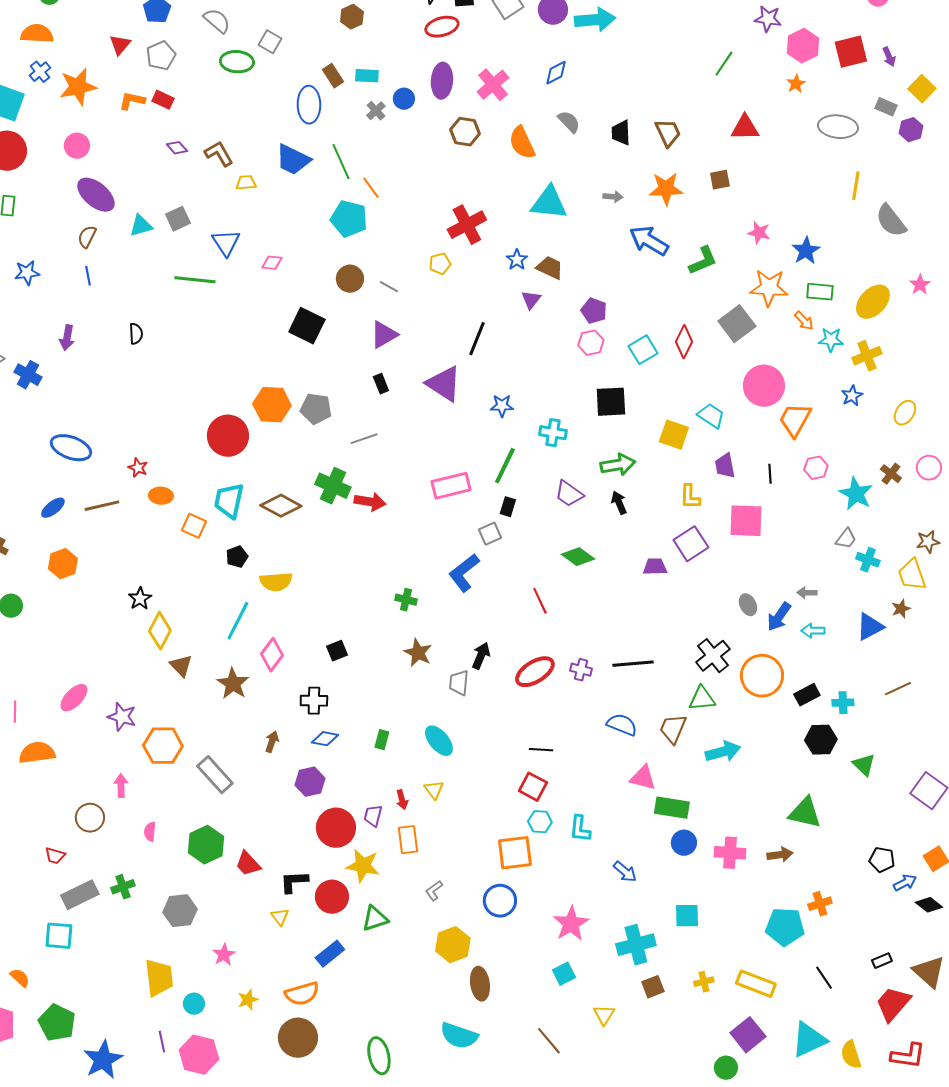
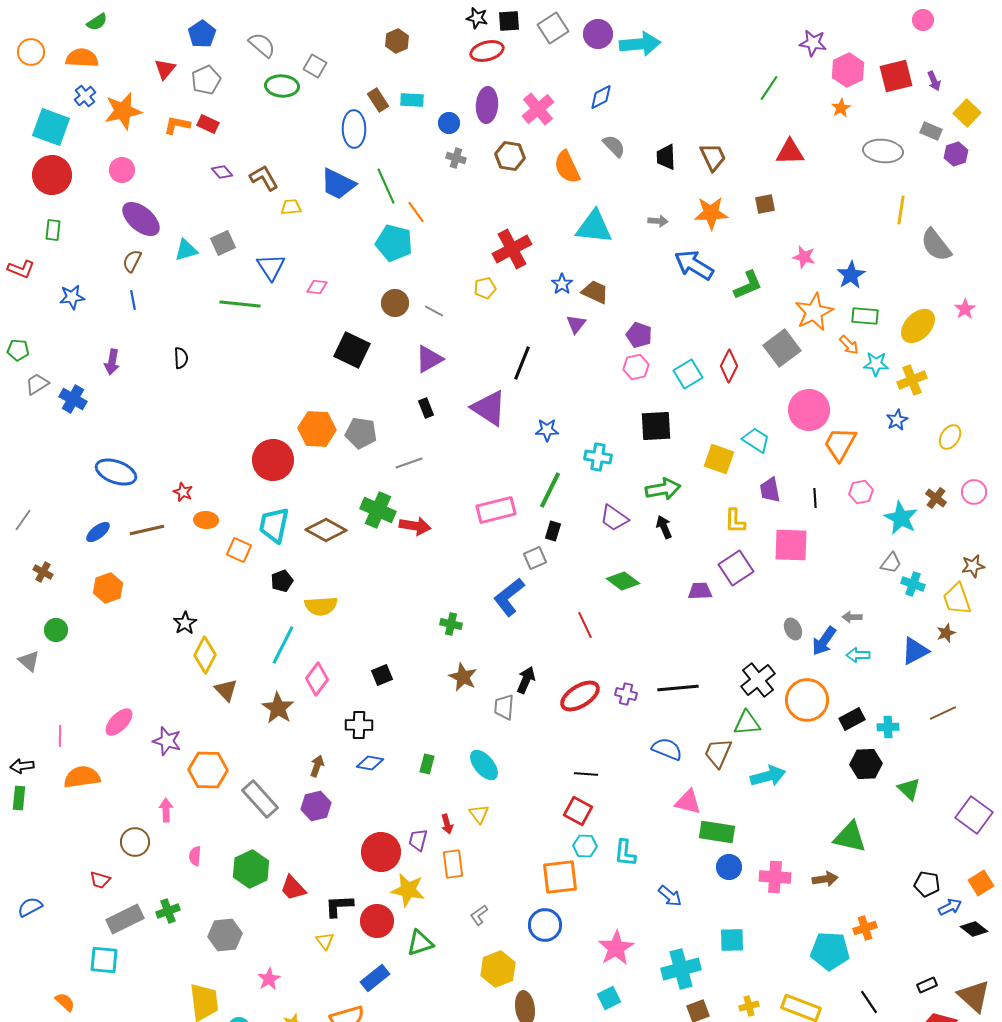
gray cross: (376, 111) -> (456, 158), moved, turned -30
orange star: (769, 288) -> (814, 312), turned -30
purple hexagon: (310, 782) -> (316, 806), moved

